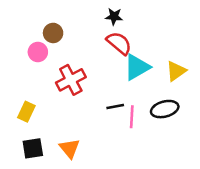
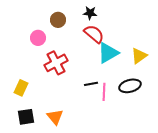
brown circle: (53, 33) -> (58, 20), moved
pink circle: (38, 52) -> (38, 38), moved

